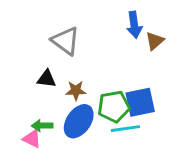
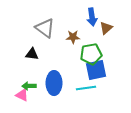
brown star: (76, 91) -> (73, 37), moved
green pentagon: (114, 107) -> (91, 54), moved
blue ellipse: (79, 121) -> (54, 83), turned -35

